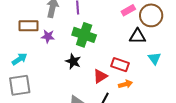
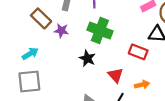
brown rectangle: (28, 26) -> (41, 18), turned 42
red rectangle: (120, 65) -> (138, 52), moved
red triangle: (100, 76) -> (116, 75), turned -42

